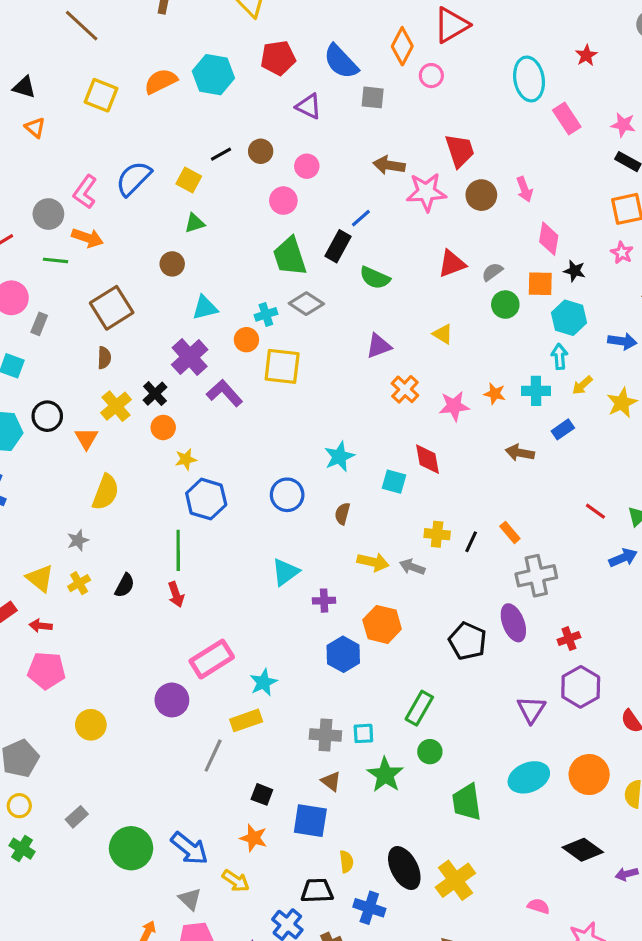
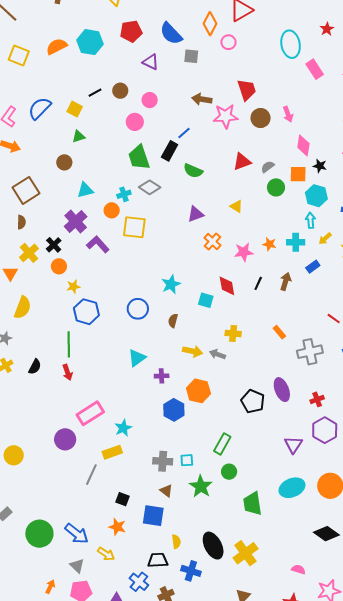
brown arrow: (520, 453) -> (285, 282), turned 96
black line: (471, 542) -> (258, 283), moved
gray cross: (536, 576) -> (310, 352), moved

